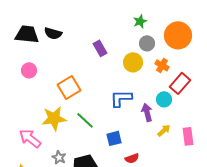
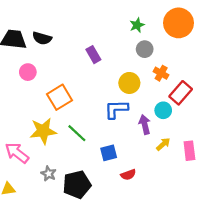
orange circle: (178, 35) -> (178, 23), moved
yellow circle: (133, 62) -> (129, 83), moved
pink circle: (29, 70) -> (28, 72), moved

